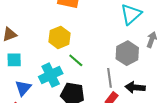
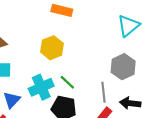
green line: (76, 60) -> (67, 82), moved

